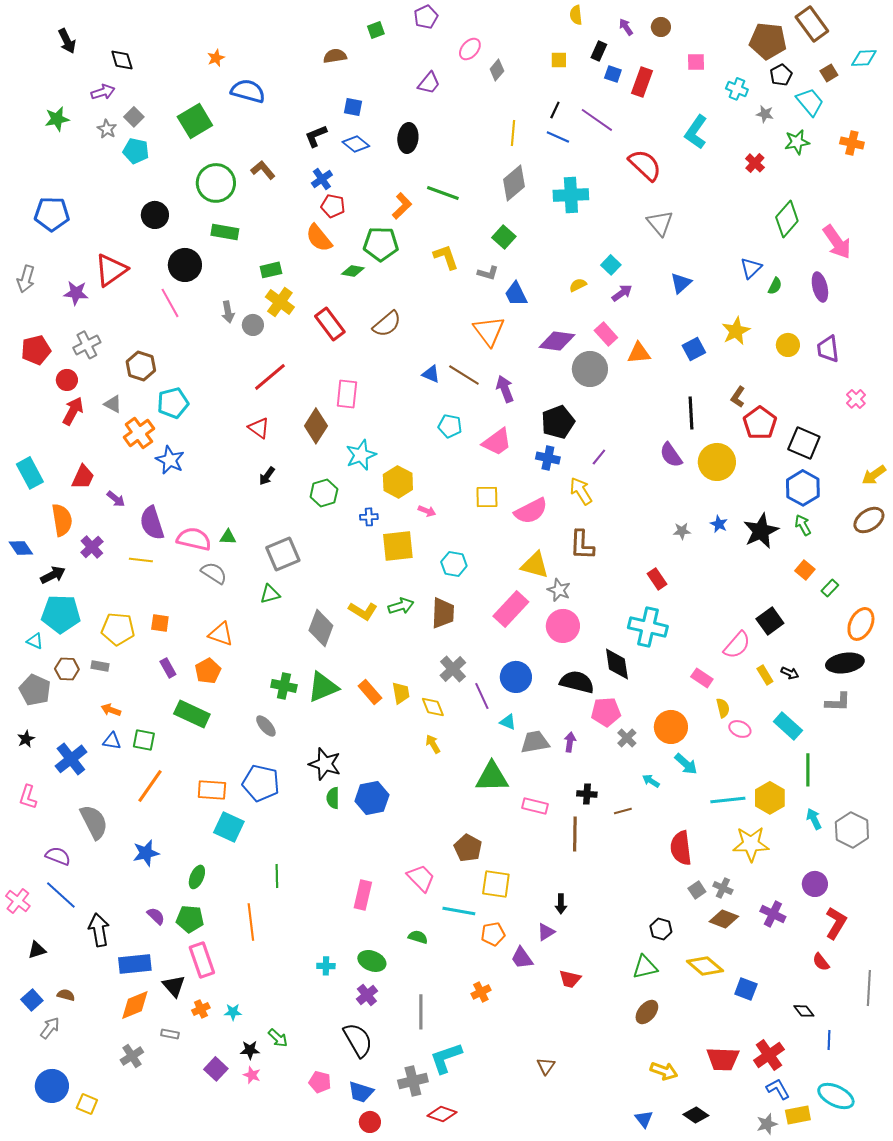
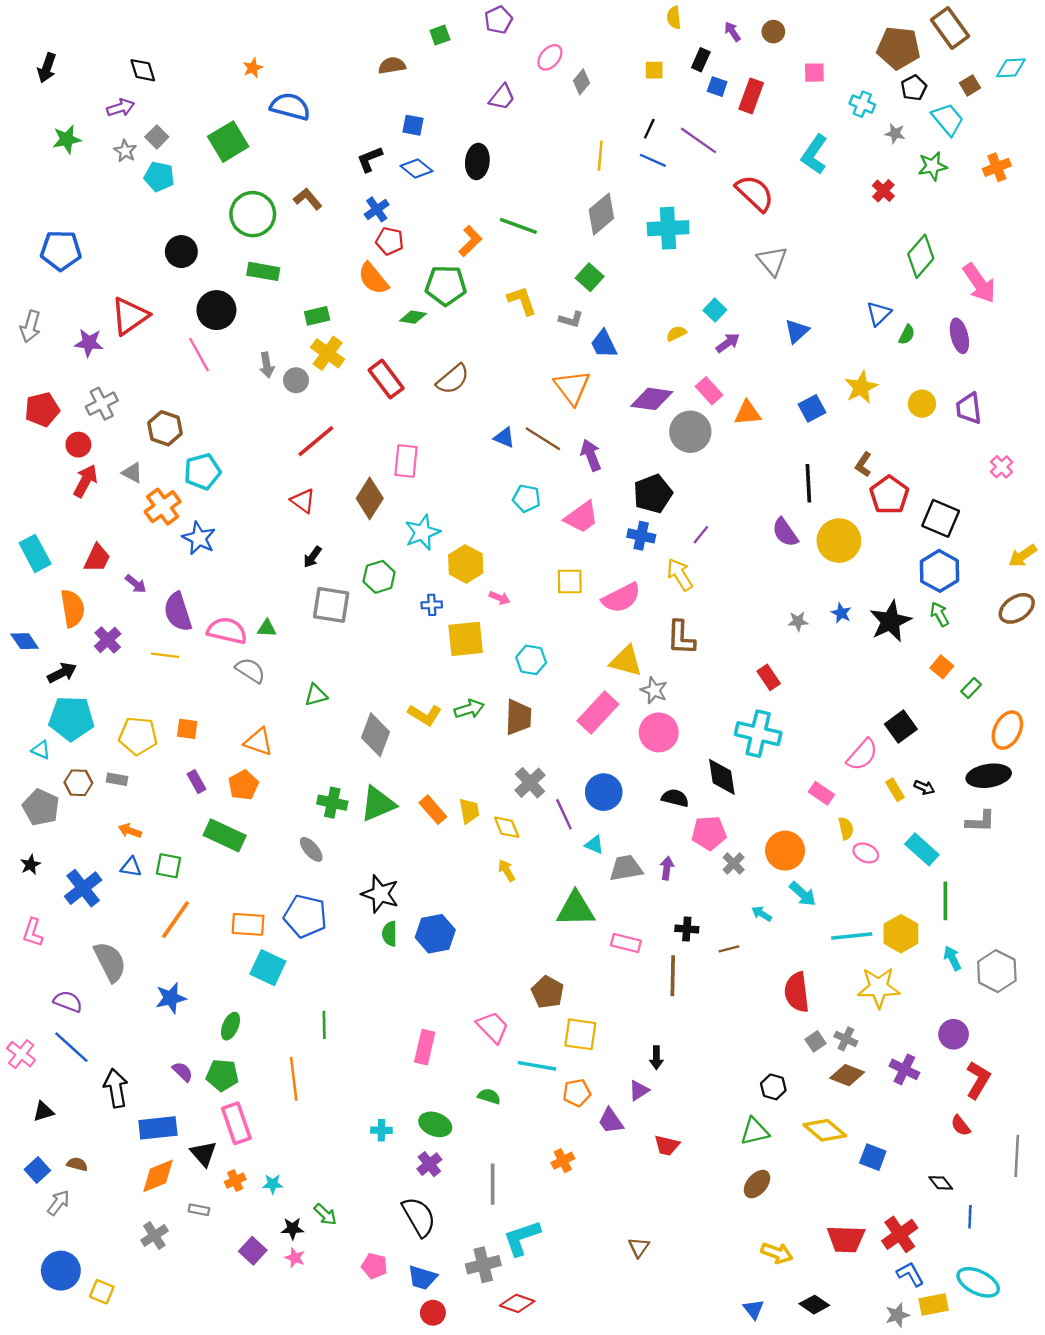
black arrow: (67, 41) -> (47, 68), moved, turned 45
orange cross: (852, 143) -> (997, 167), turned -35
gray square: (283, 554) -> (331, 605), moved, turned 32
black semicircle: (577, 682) -> (675, 798), size x0.7

